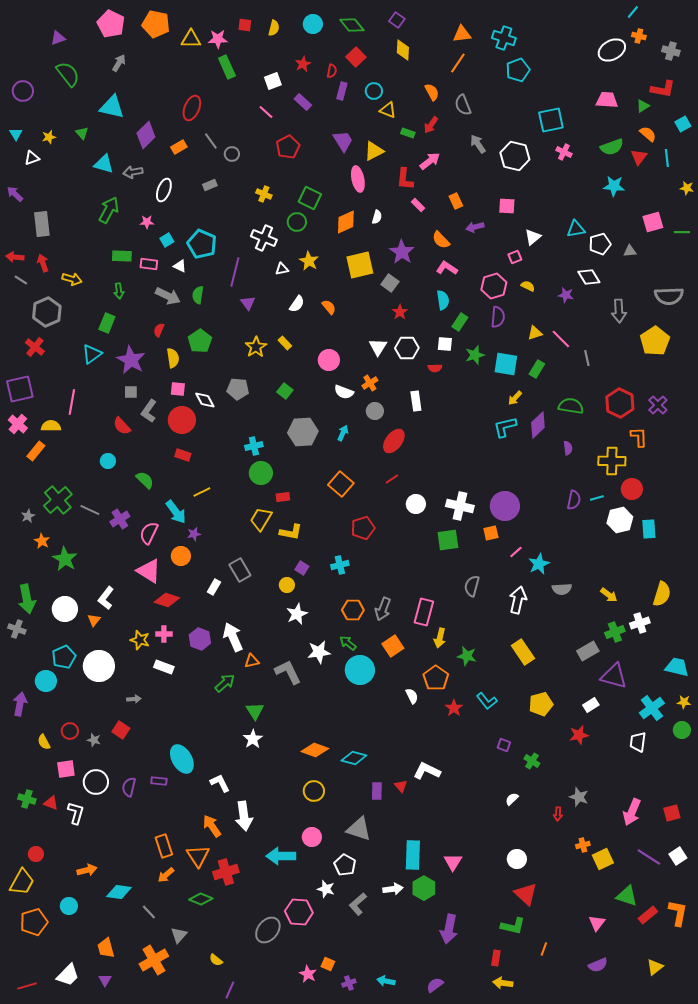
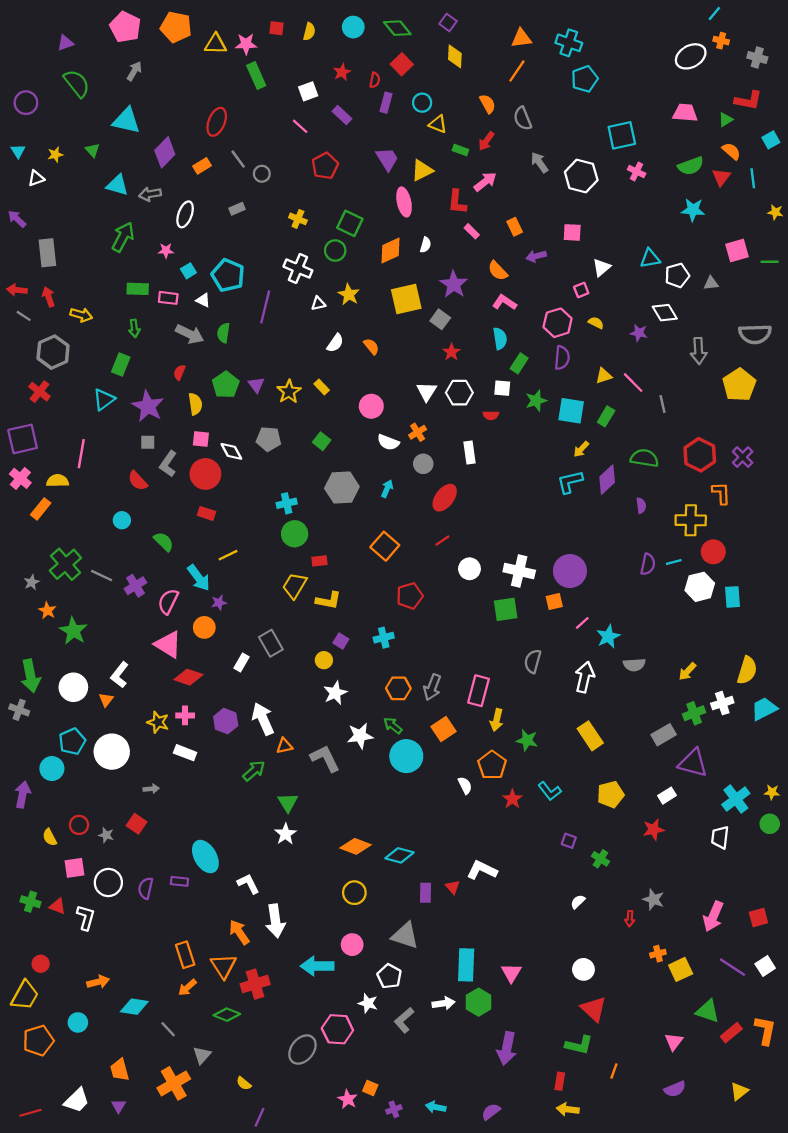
purple triangle: (248, 303) -> (256, 385), moved
yellow arrow: (609, 595) -> (687, 671), turned 96
cyan trapezoid: (677, 667) -> (764, 709), moved, turned -40

